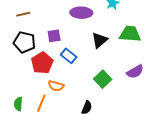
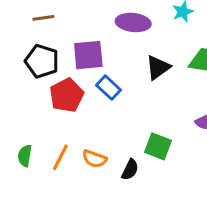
purple square: (54, 36) -> (88, 55), size x1.5
green square: (103, 79) -> (158, 146), moved, turned -30
orange semicircle: (56, 86) -> (94, 159), moved

